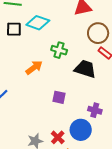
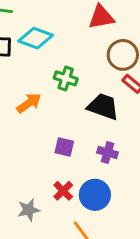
purple cross: (95, 110) -> (108, 153), moved
red cross: (58, 137) -> (63, 191), moved

